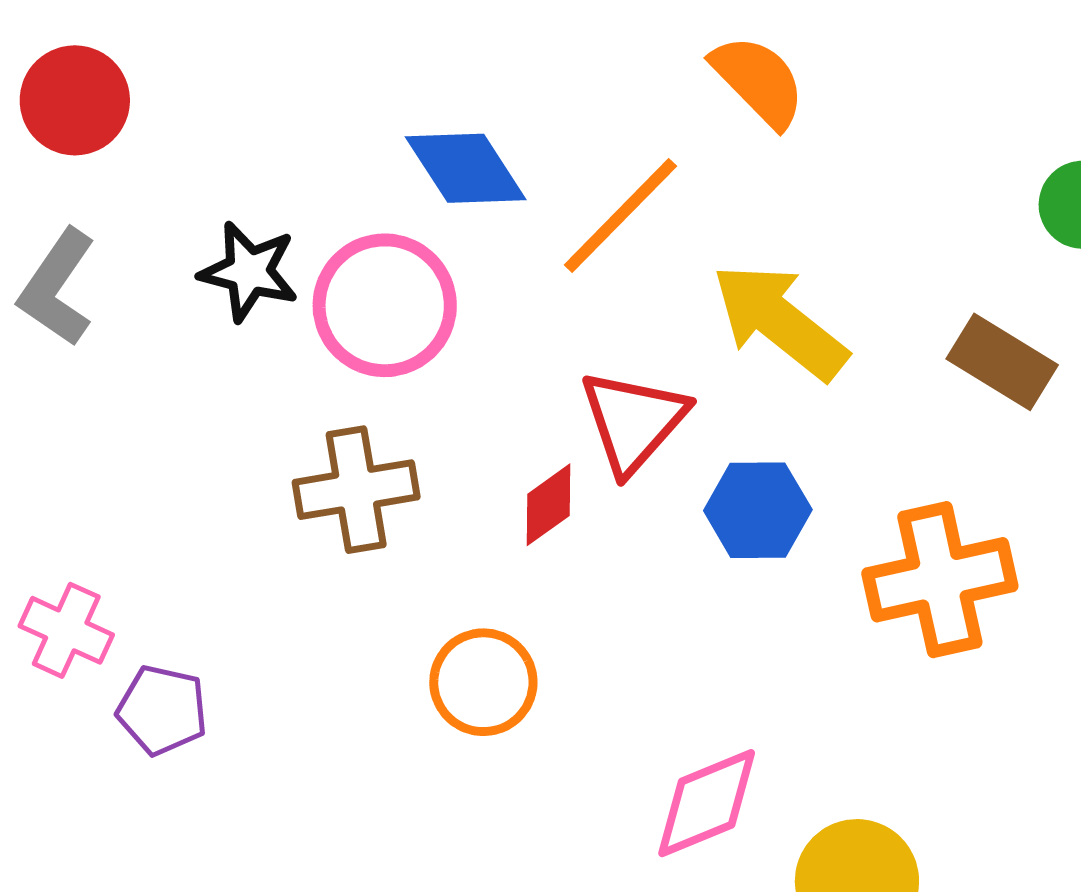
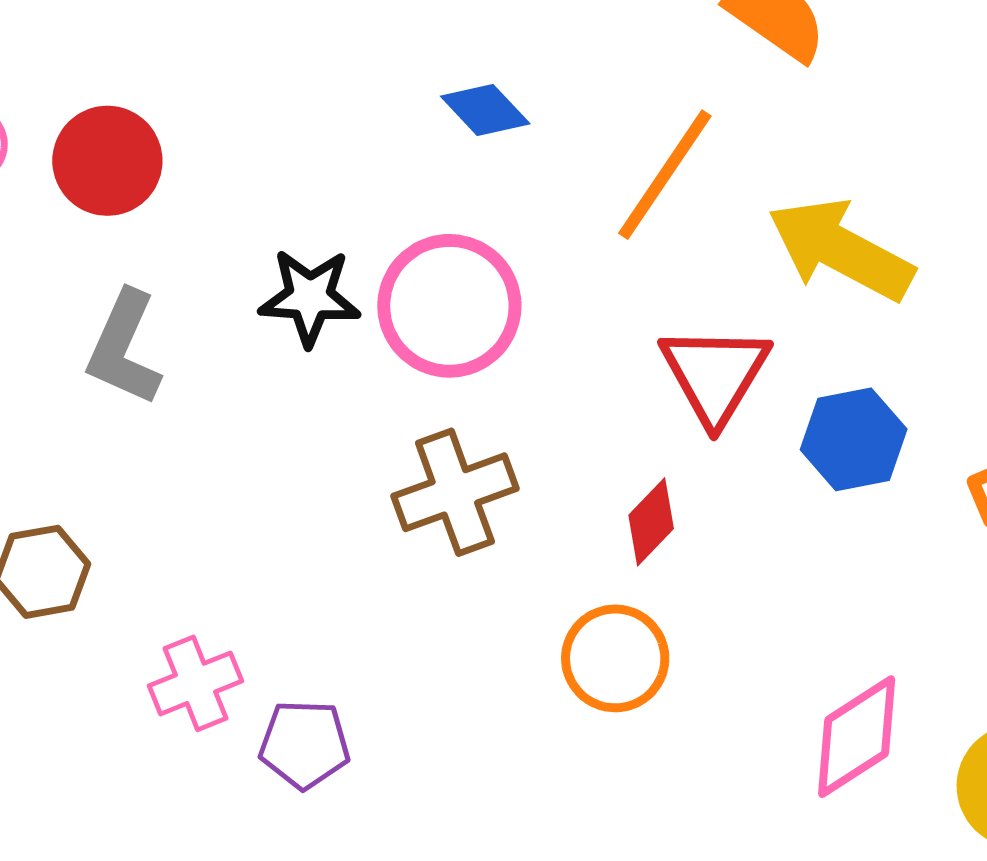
blue diamond: (466, 168) -> (485, 110), moved, size x0.7
red diamond: (549, 505) -> (651, 522), moved
pink cross: (66, 630) -> (196, 683), turned -36

